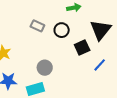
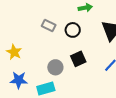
black square: (82, 47) -> (78, 59), moved

